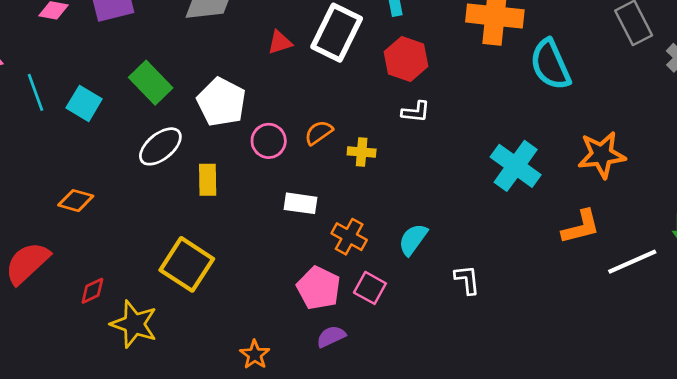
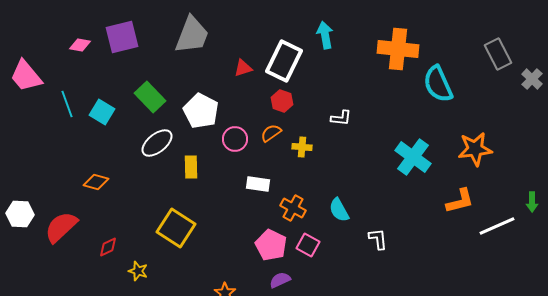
red hexagon: (406, 59) -> (282, 101), moved, size x0.7
cyan semicircle: (413, 239) -> (339, 210), turned -65
yellow star: (134, 324) -> (138, 271), size x0.6

